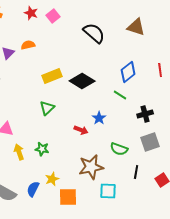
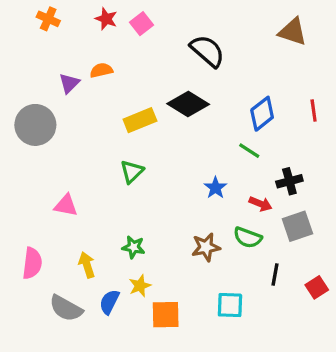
brown triangle: (136, 27) -> (293, 32), moved
black diamond: (82, 81) -> (188, 104), moved
red arrow: (81, 130) -> (260, 204), moved
green star: (42, 149) -> (133, 247), moved
yellow arrow: (19, 152) -> (87, 265), moved
brown star: (91, 167) -> (206, 247), moved, size x0.7

